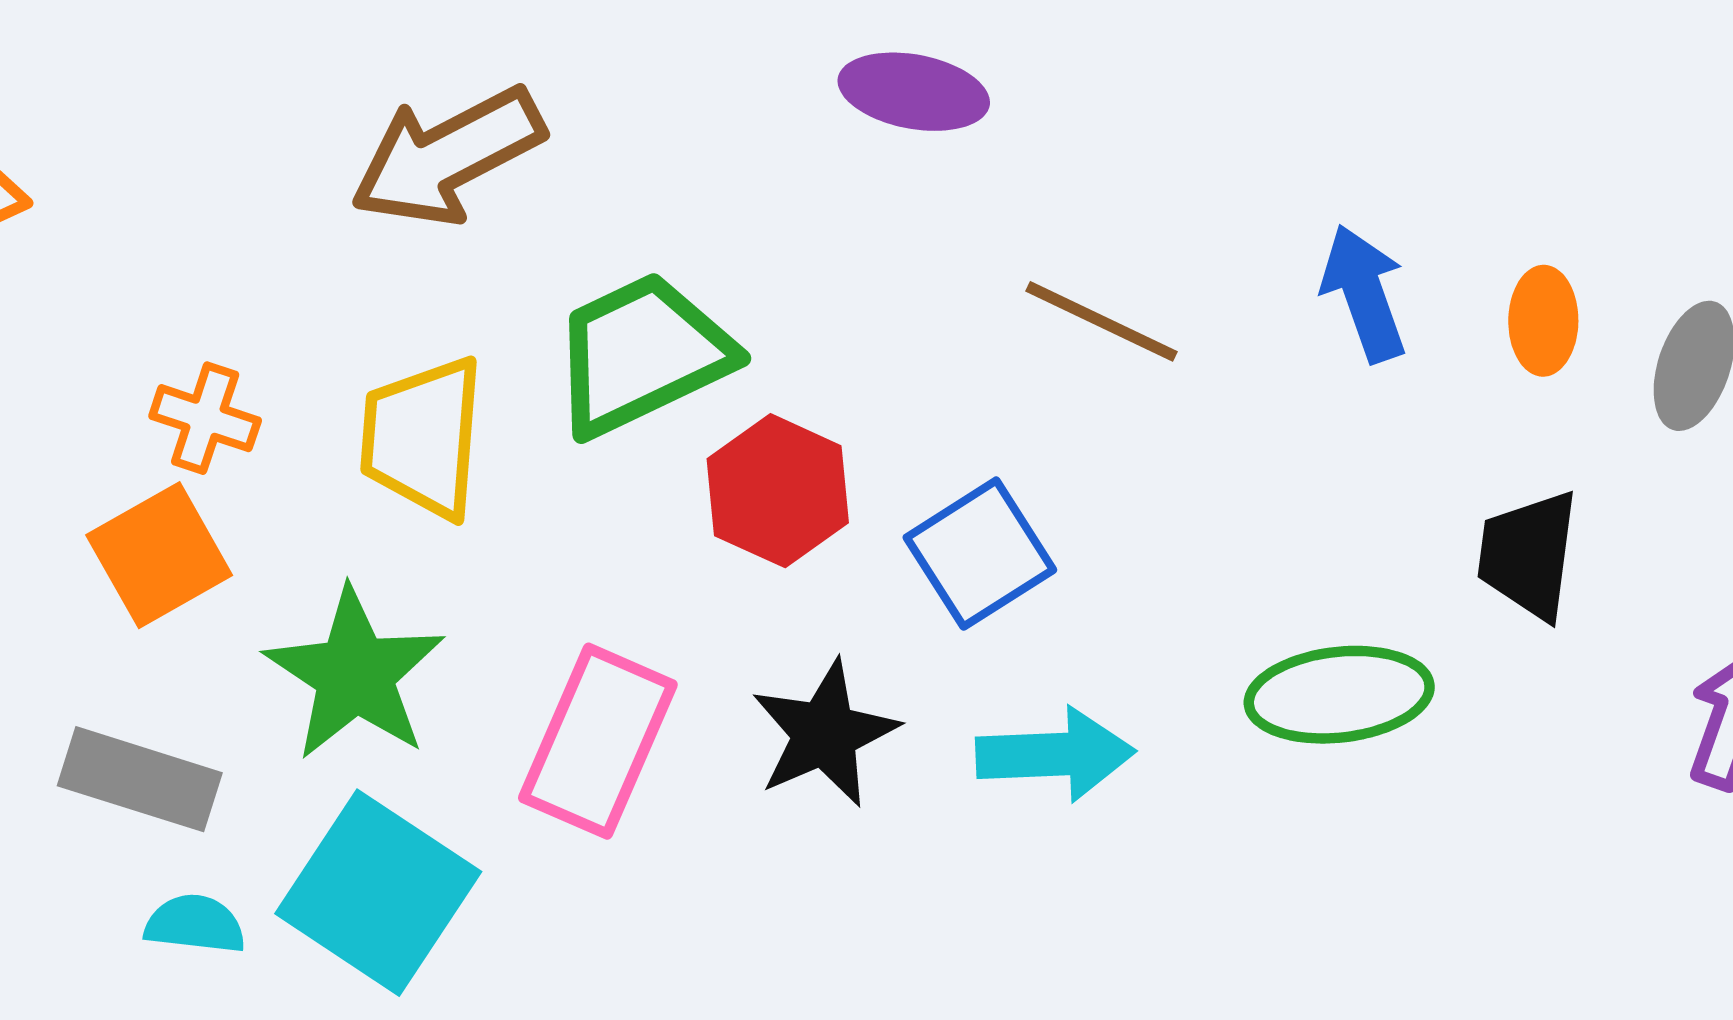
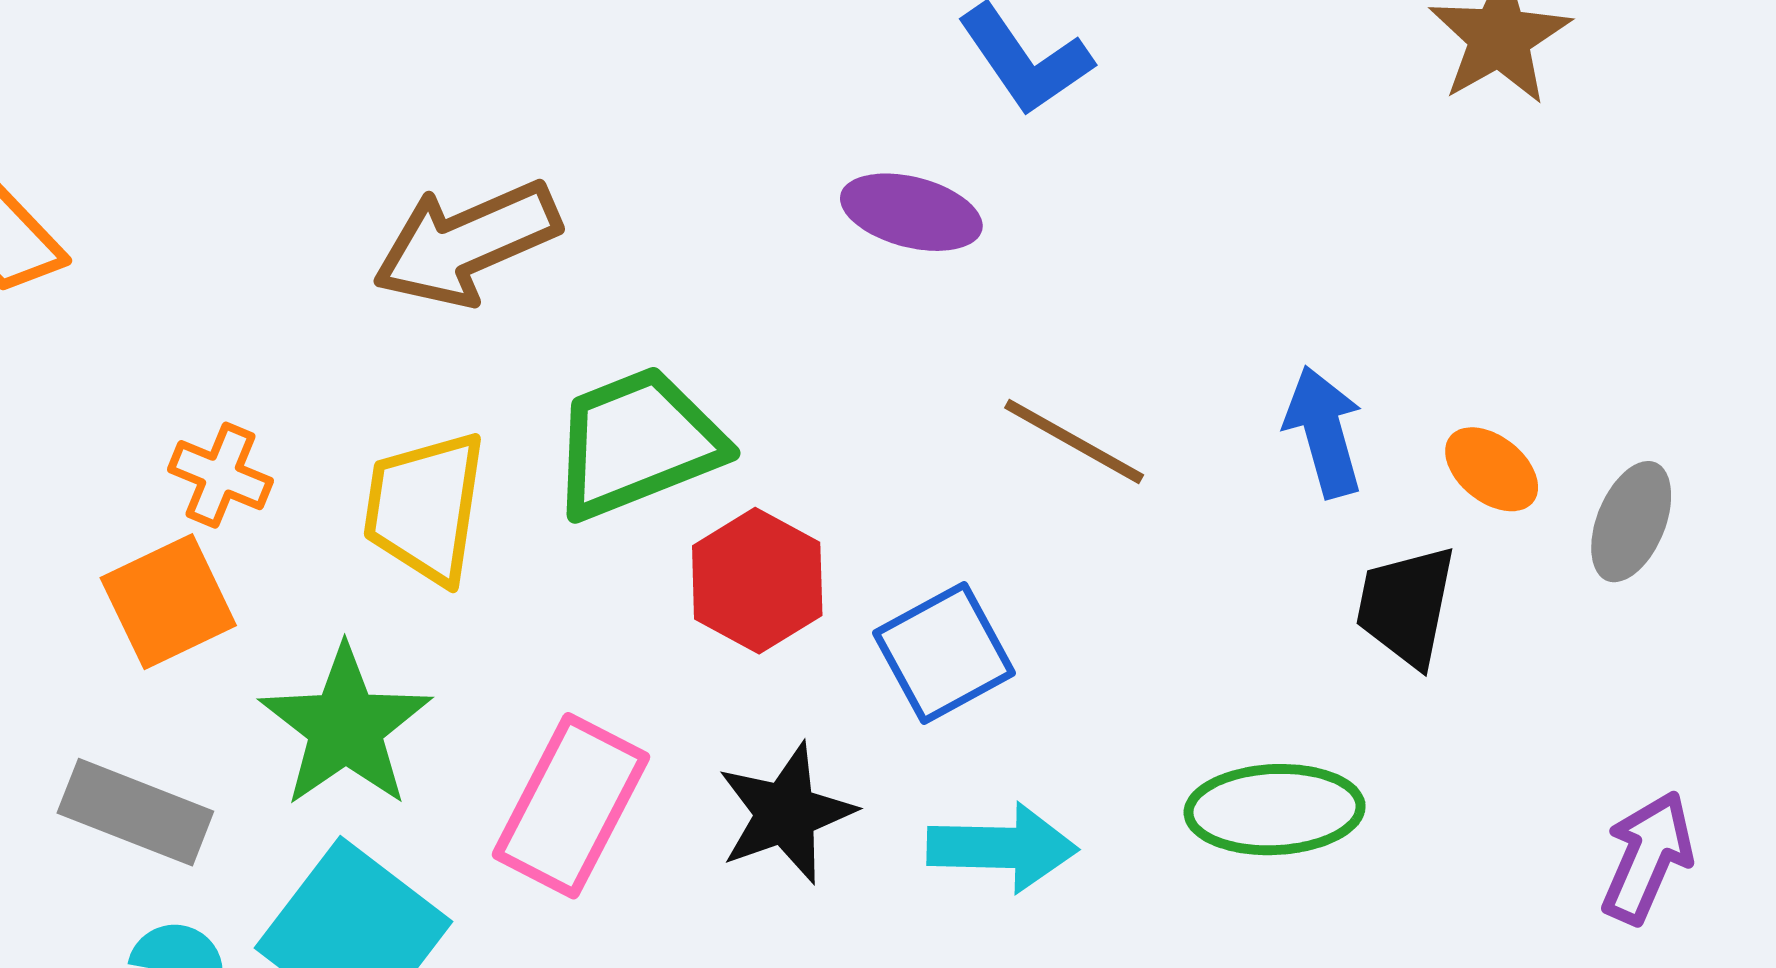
orange ellipse: (1543, 321) -> (1492, 469), turned -56
black trapezoid: (1528, 555) -> (1406, 606), moved

